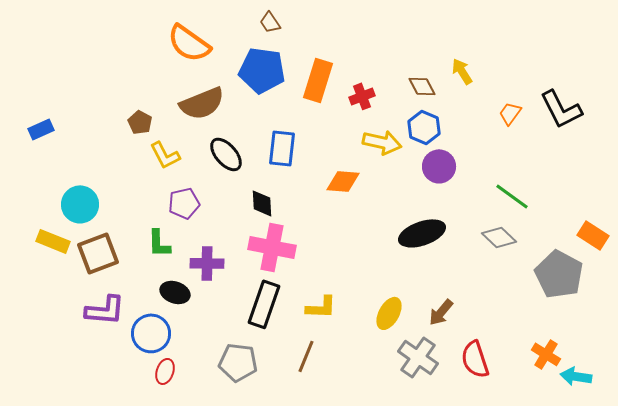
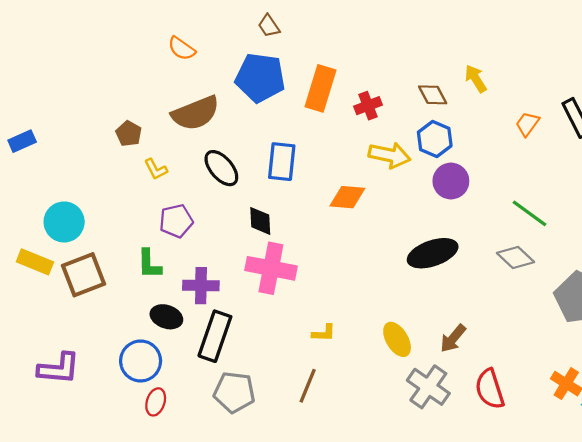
orange semicircle: (189, 43) -> (182, 48), size x0.6
yellow L-shape: (165, 155) -> (156, 169), size x0.7
black rectangle: (264, 304) -> (215, 336), moved
yellow L-shape: (321, 307) -> (324, 333), size x0.7
purple L-shape: (105, 310) -> (59, 369), moved
yellow ellipse: (389, 313) -> (397, 339), turned -60

